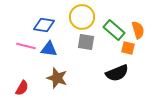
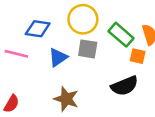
blue triangle: (49, 49) -> (58, 57), moved, turned -42
brown star: (57, 78) -> (66, 99), moved

